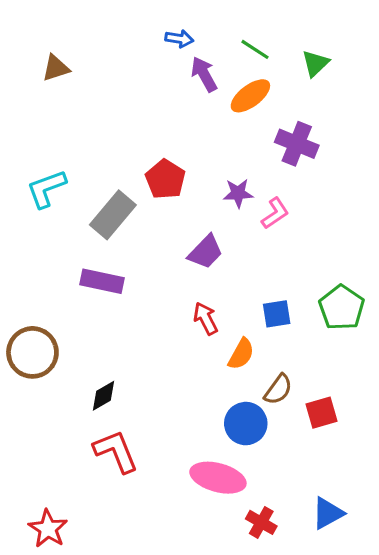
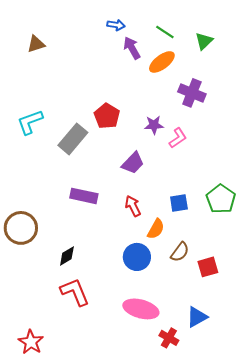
purple rectangle: (102, 281) -> (84, 196), moved
blue circle: (246, 424) -> (137, 257), moved
blue triangle: (328, 513) -> (197, 317), moved

